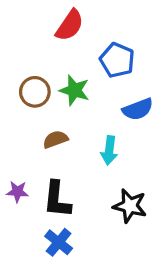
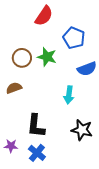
brown semicircle: (55, 139) -> (14, 88), moved
purple star: (17, 192) -> (11, 146), moved

